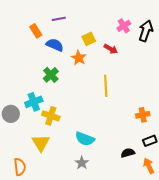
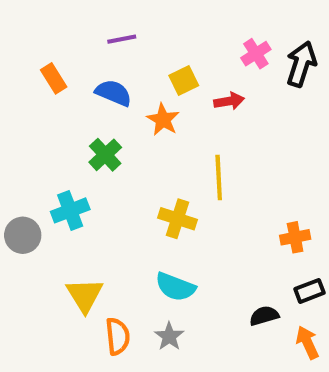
orange rectangle: (36, 31) -> (54, 78), moved
red arrow: (111, 49) -> (229, 101), turned -40
yellow cross: (51, 116) -> (177, 219), moved
orange semicircle: (20, 167) -> (118, 336), moved

